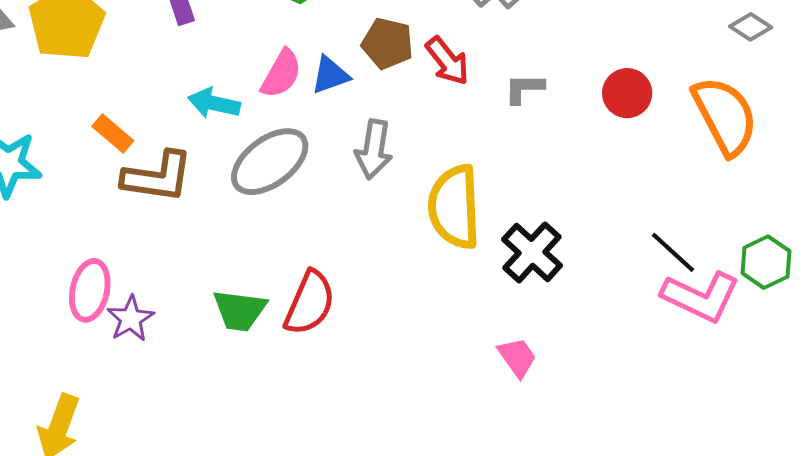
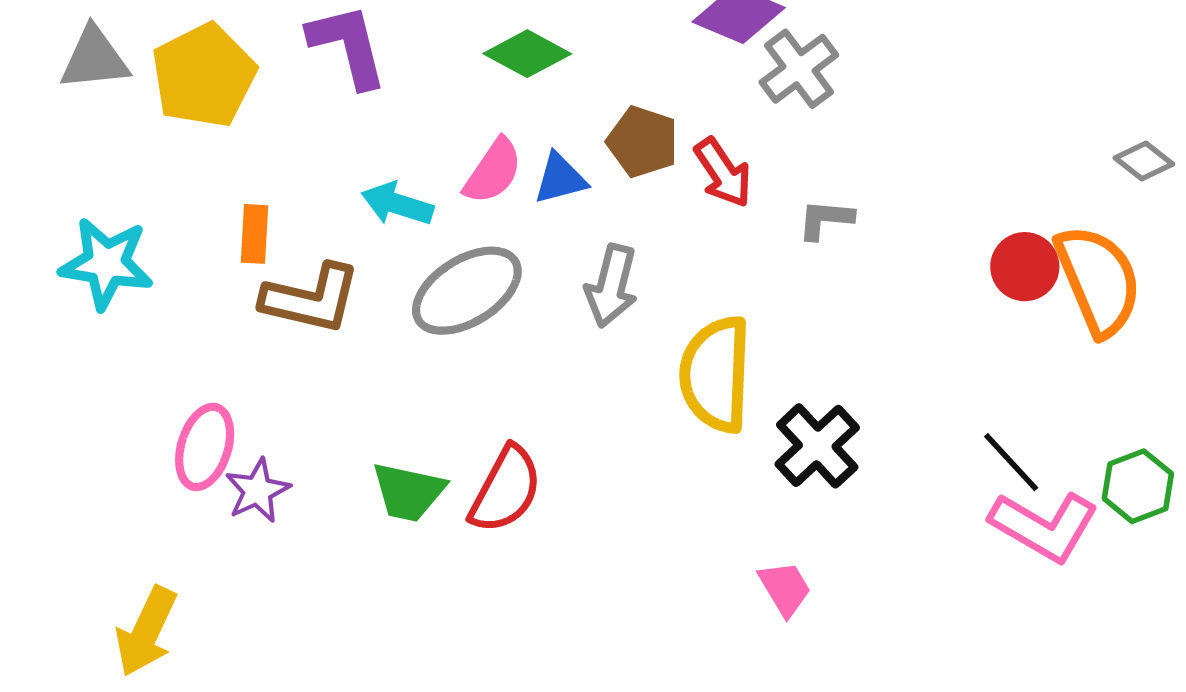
red circle: (627, 93) -> (1025, 267), moved
orange rectangle: (113, 134) -> (254, 234), turned 48

